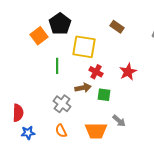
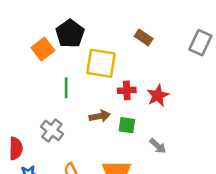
red cross: (96, 72) -> (127, 90), moved, turned -32
gray cross: (62, 104) -> (52, 130), moved
gray arrow: (119, 121) -> (158, 146), moved

